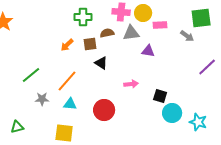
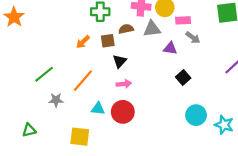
gray arrow: (187, 36) -> (193, 38), moved
black triangle: (101, 63) -> (120, 61), turned 40
pink arrow: (131, 84) -> (124, 84), moved
black square: (160, 96) -> (183, 77), moved, turned 32
cyan triangle: (70, 104) -> (98, 109), moved

